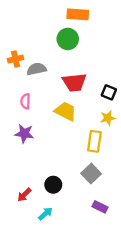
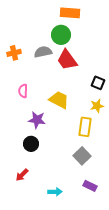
gray semicircle: (37, 69) -> (43, 52), moved
red trapezoid: (74, 82) -> (67, 60), moved, turned 60
purple star: (24, 134) -> (37, 120), moved
black circle: (53, 185) -> (31, 144), moved
cyan arrow: (45, 214) -> (55, 192), moved, turned 40

